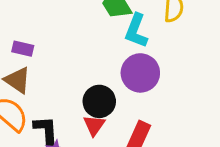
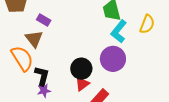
red triangle: (94, 125) -> (82, 84), moved

